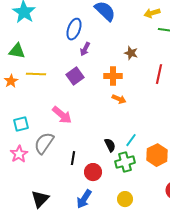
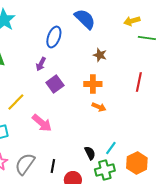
purple arrow: (85, 49) -> (41, 64), moved
brown star: (131, 53) -> (100, 55), moved
yellow line: (36, 74) -> (16, 102), moved, turned -48
gray semicircle: (44, 143) -> (25, 164), moved

